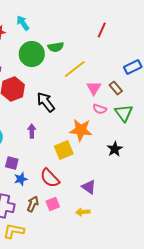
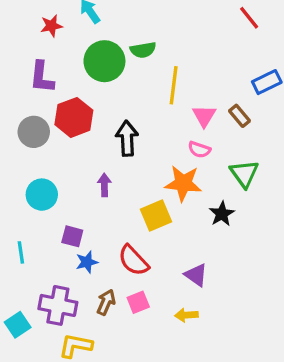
red line: (102, 30) -> (249, 18), moved, turned -63
yellow line: (75, 69) -> (174, 85), turned -45
black arrow: (46, 102) -> (127, 138), turned 35
pink semicircle: (100, 109) -> (199, 150), moved
green triangle: (124, 113) -> (244, 174), moved
black star: (115, 149) -> (222, 214), moved

